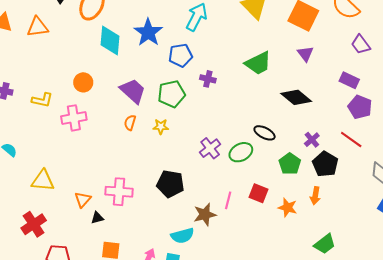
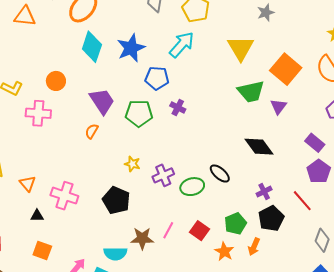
green trapezoid: (258, 63) -> (251, 91), moved
yellow star: (161, 127) -> (132, 164), moved
green pentagon: (290, 164) -> (235, 224), moved
orange triangle: (83, 200) -> (28, 183), moved, turned -36

